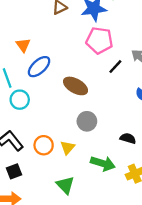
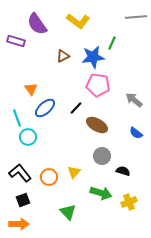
black line: (115, 67) -> (76, 108), moved
brown ellipse: (75, 86) -> (97, 125), moved
gray circle: (87, 121) -> (102, 156), moved
yellow triangle: (68, 147) -> (74, 172), moved

